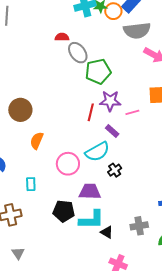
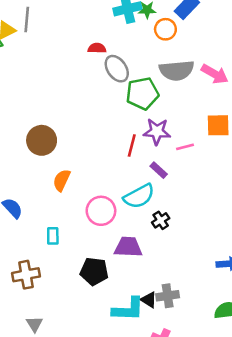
orange circle: (113, 11) -> (165, 29), moved
gray semicircle: (137, 31) -> (177, 70), moved
cyan L-shape: (92, 220) -> (128, 309), moved
gray cross: (139, 226) -> (168, 296), moved

